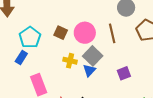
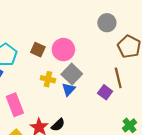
brown line: (112, 33) -> (118, 78), moved
purple square: (124, 73) -> (105, 92), turned -32

